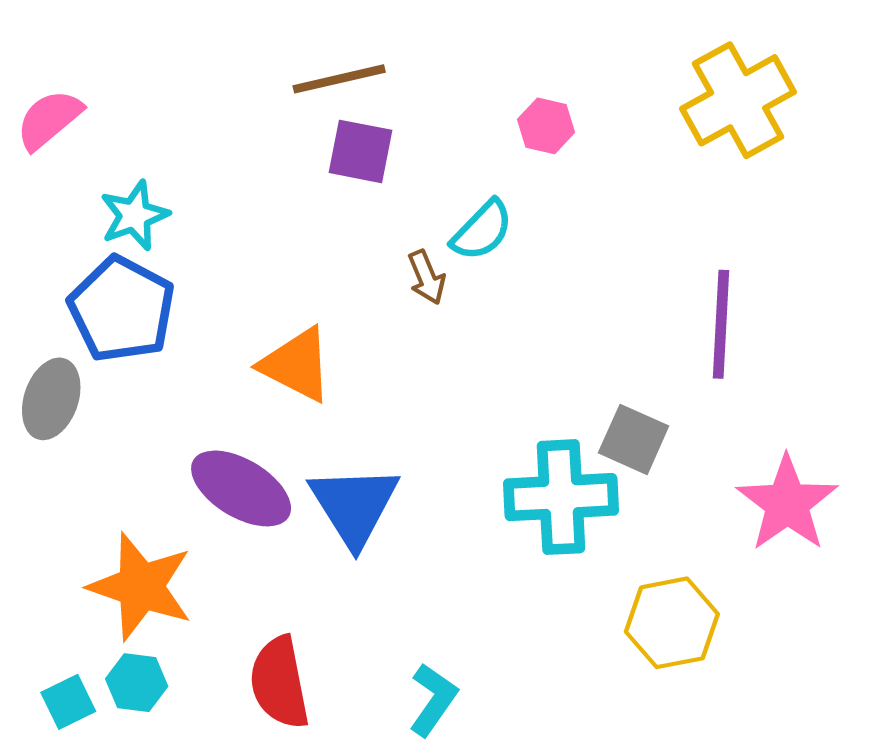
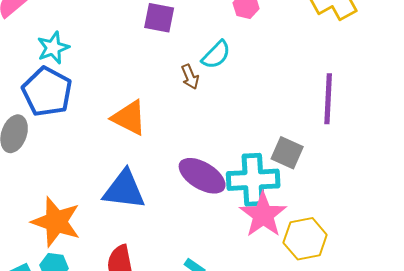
purple ellipse: (241, 488) -> (202, 176), moved
pink star: (787, 503) -> (263, 215), moved
blue triangle: (354, 506) -> (124, 190), moved, turned -51

